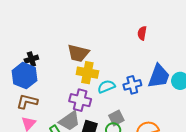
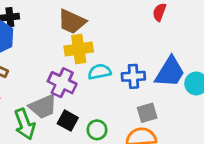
yellow cross: (87, 73) -> (79, 49), turned -30
gray square: (116, 118) -> (147, 113), moved

